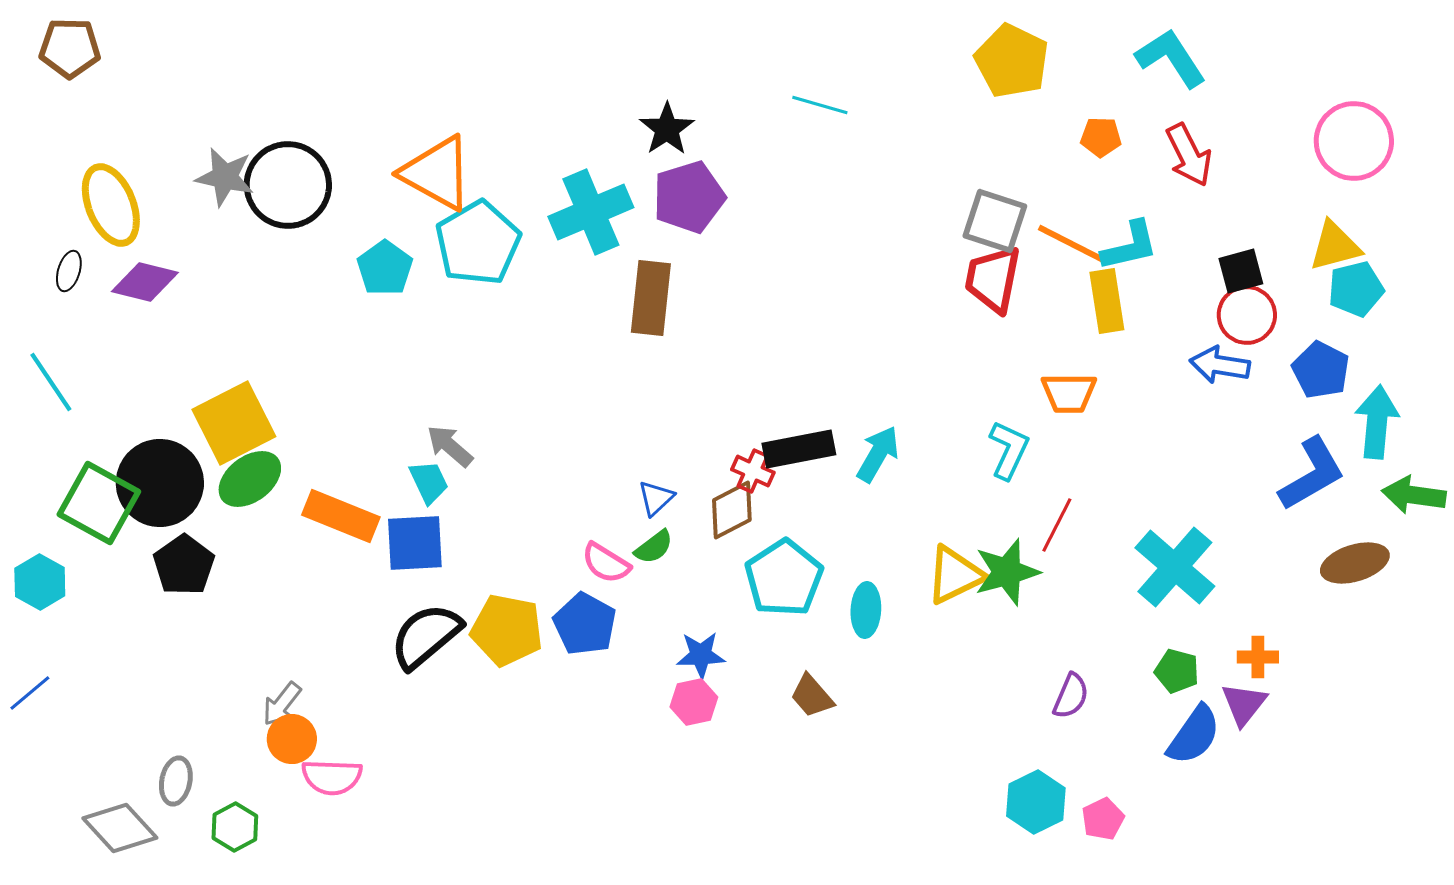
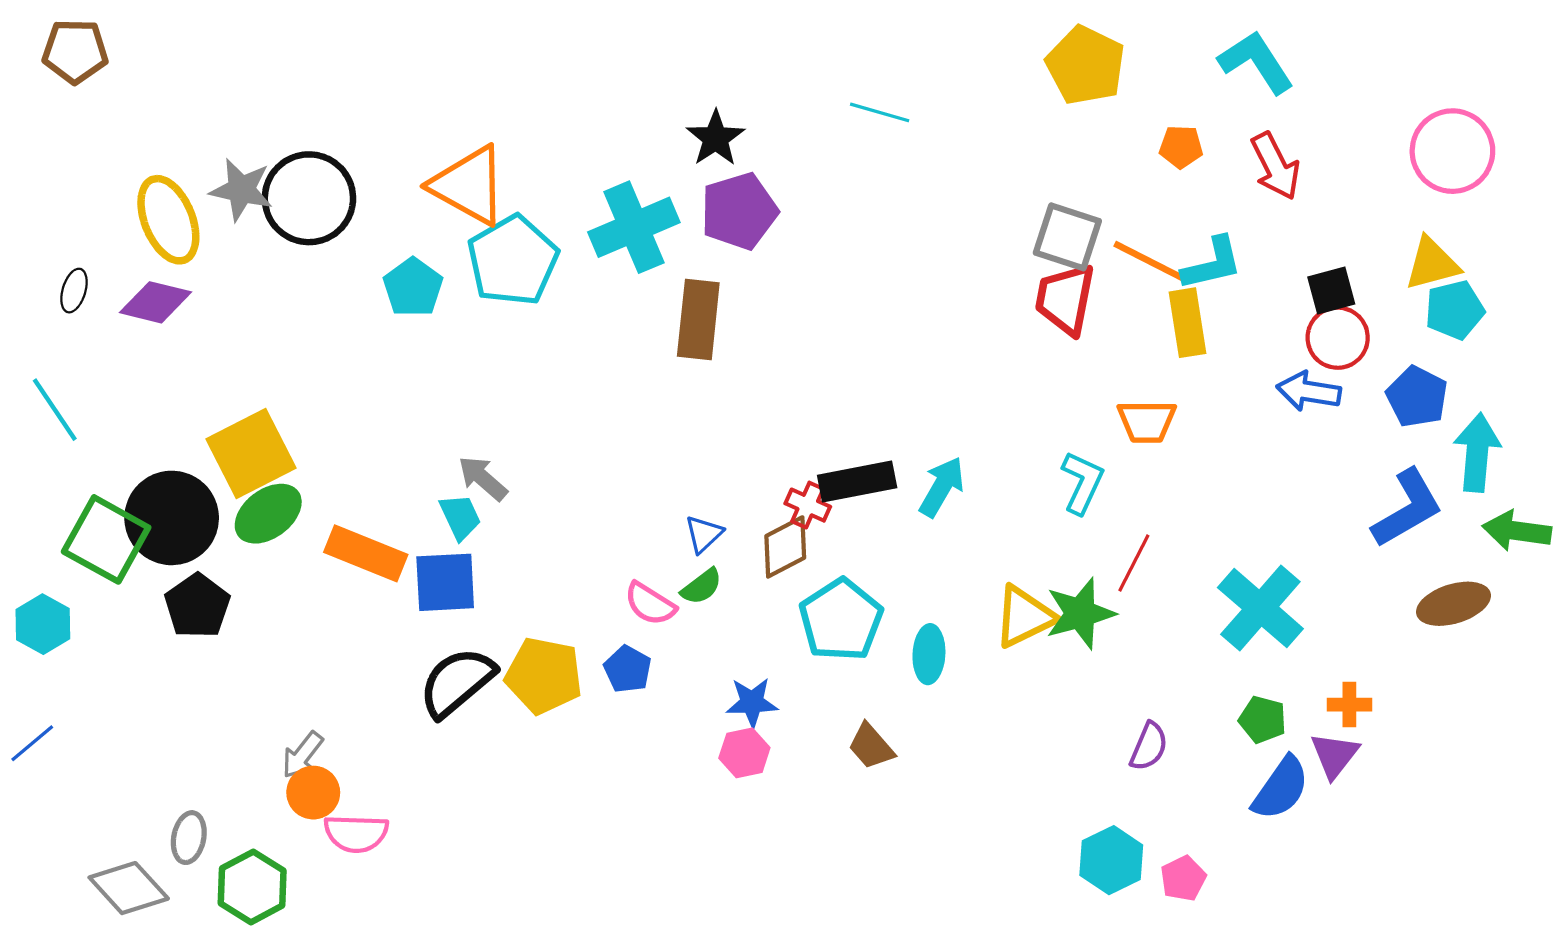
yellow ellipse: (111, 205) -> (168, 220), moved
blue pentagon: (585, 624) -> (628, 669), size x0.7
green hexagon: (235, 827) -> (252, 887), size x1.4

